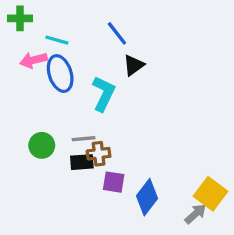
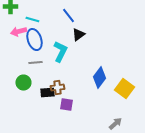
gray line: (84, 139) -> (35, 63), moved
yellow square: (211, 194) -> (124, 89), moved
blue diamond: (147, 197) -> (99, 78), moved

